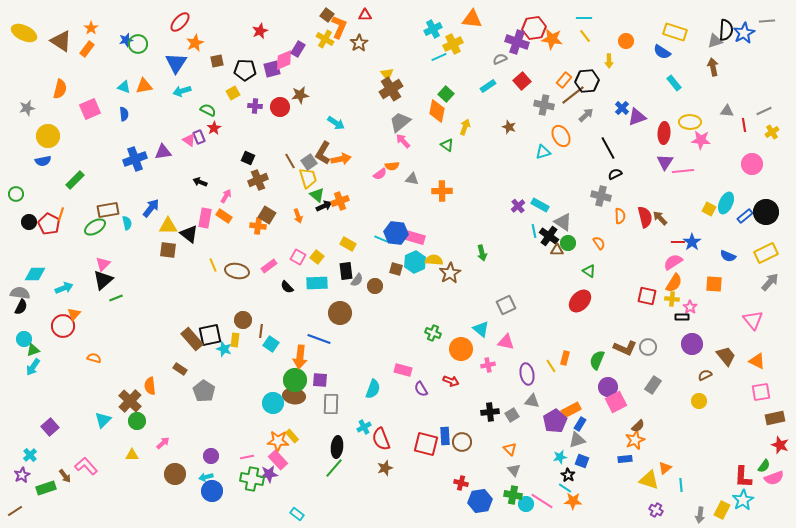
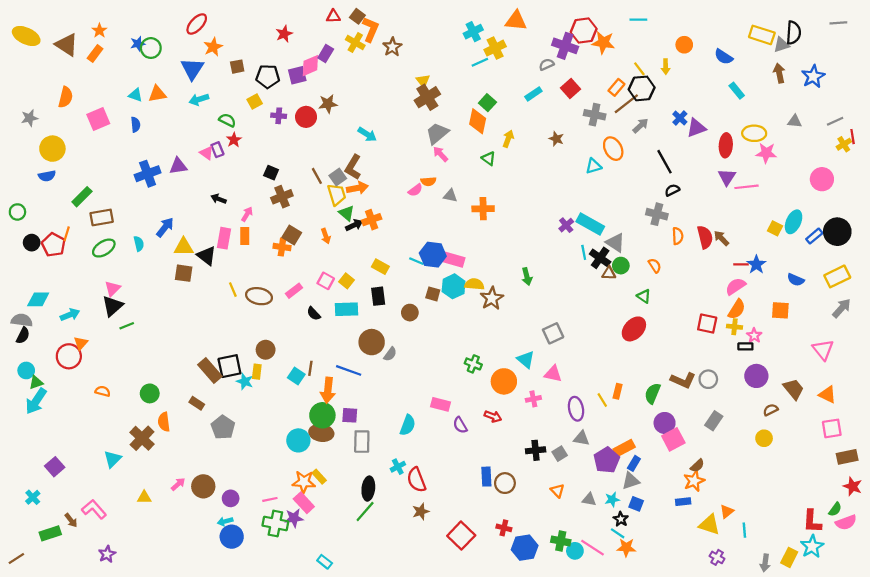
red triangle: (365, 15) -> (333, 16), moved
yellow rectangle: (675, 32) -> (762, 35), moved
blue star: (744, 33) -> (813, 76), moved
yellow line: (585, 36) -> (639, 69), moved
red line: (744, 125) -> (853, 137), moved
orange arrow: (341, 159) -> (357, 188), moved
cyan rectangle: (540, 205) -> (590, 224), size x1.4
brown rectangle: (108, 210) -> (102, 217), moved
orange rectangle: (224, 216) -> (245, 236), turned 56
gray semicircle: (357, 280) -> (390, 354), moved
brown line: (261, 331) -> (310, 368), moved
cyan arrow: (33, 367) -> (36, 401), size x1.4
green circle: (137, 421) -> (150, 393), moved
red square: (426, 444) -> (461, 536), moved, turned 30
gray triangle: (514, 470) -> (589, 499), moved, turned -40
brown circle: (175, 474) -> (203, 486), moved
purple star: (22, 475) -> (107, 554), moved

